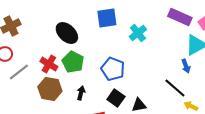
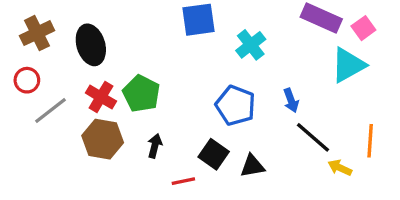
black ellipse: (67, 33) -> (91, 45), moved, turned 30
blue arrow: (186, 66) -> (291, 100), moved
blue pentagon: (113, 69) -> (236, 105), moved

